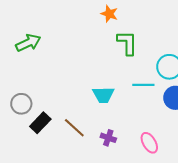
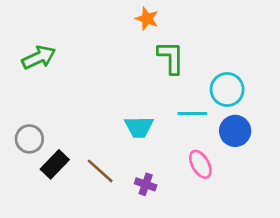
pink ellipse: (149, 143) -> (200, 164), moved

